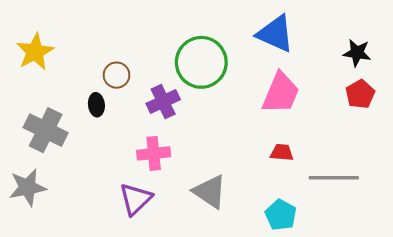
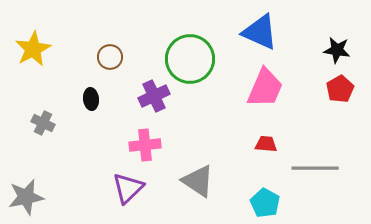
brown circle: (117, 75) -> (110, 57), moved
gray cross: (46, 130) -> (43, 123), size x0.6
gray star: (28, 187) -> (26, 197), moved

